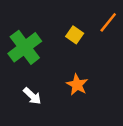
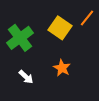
yellow square: (75, 35) -> (60, 28), size x1.6

